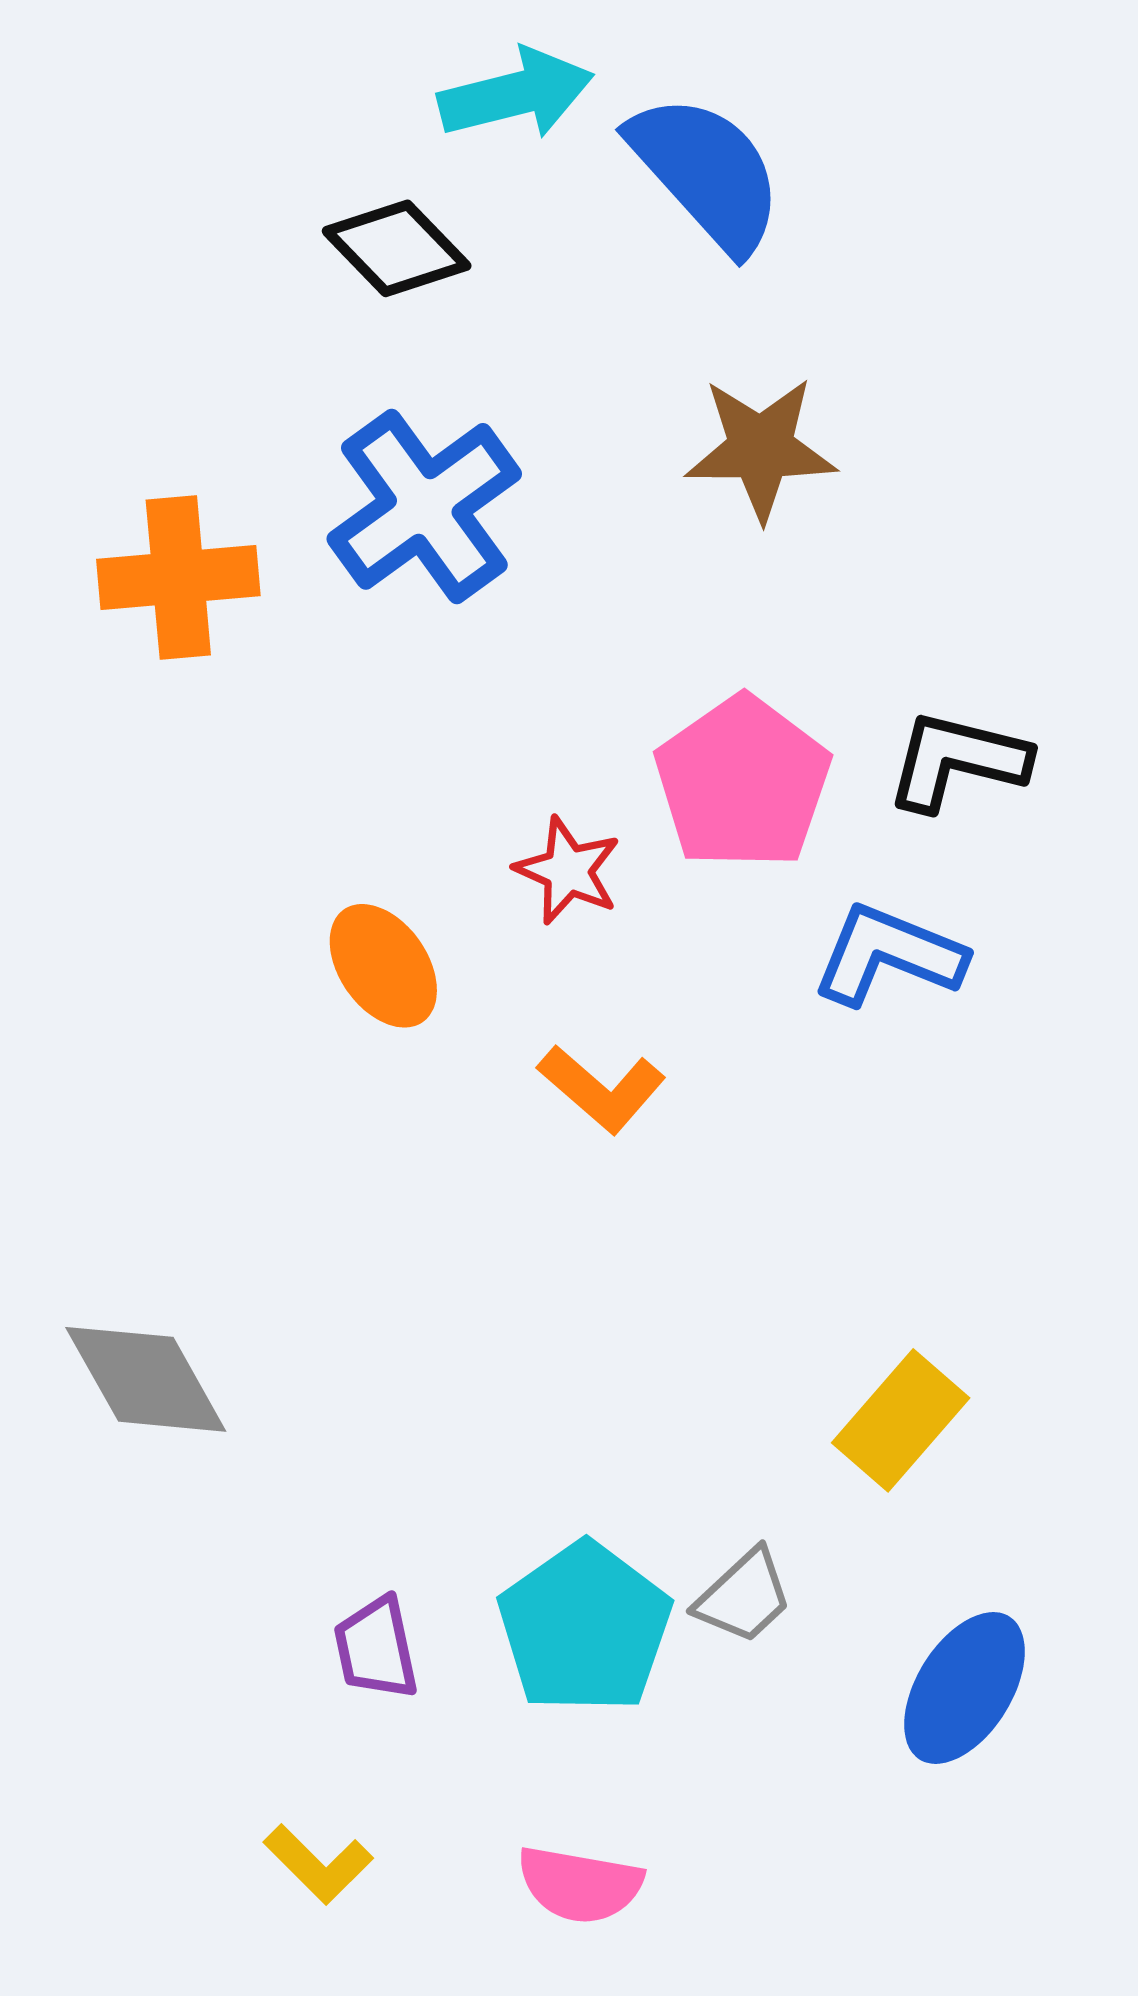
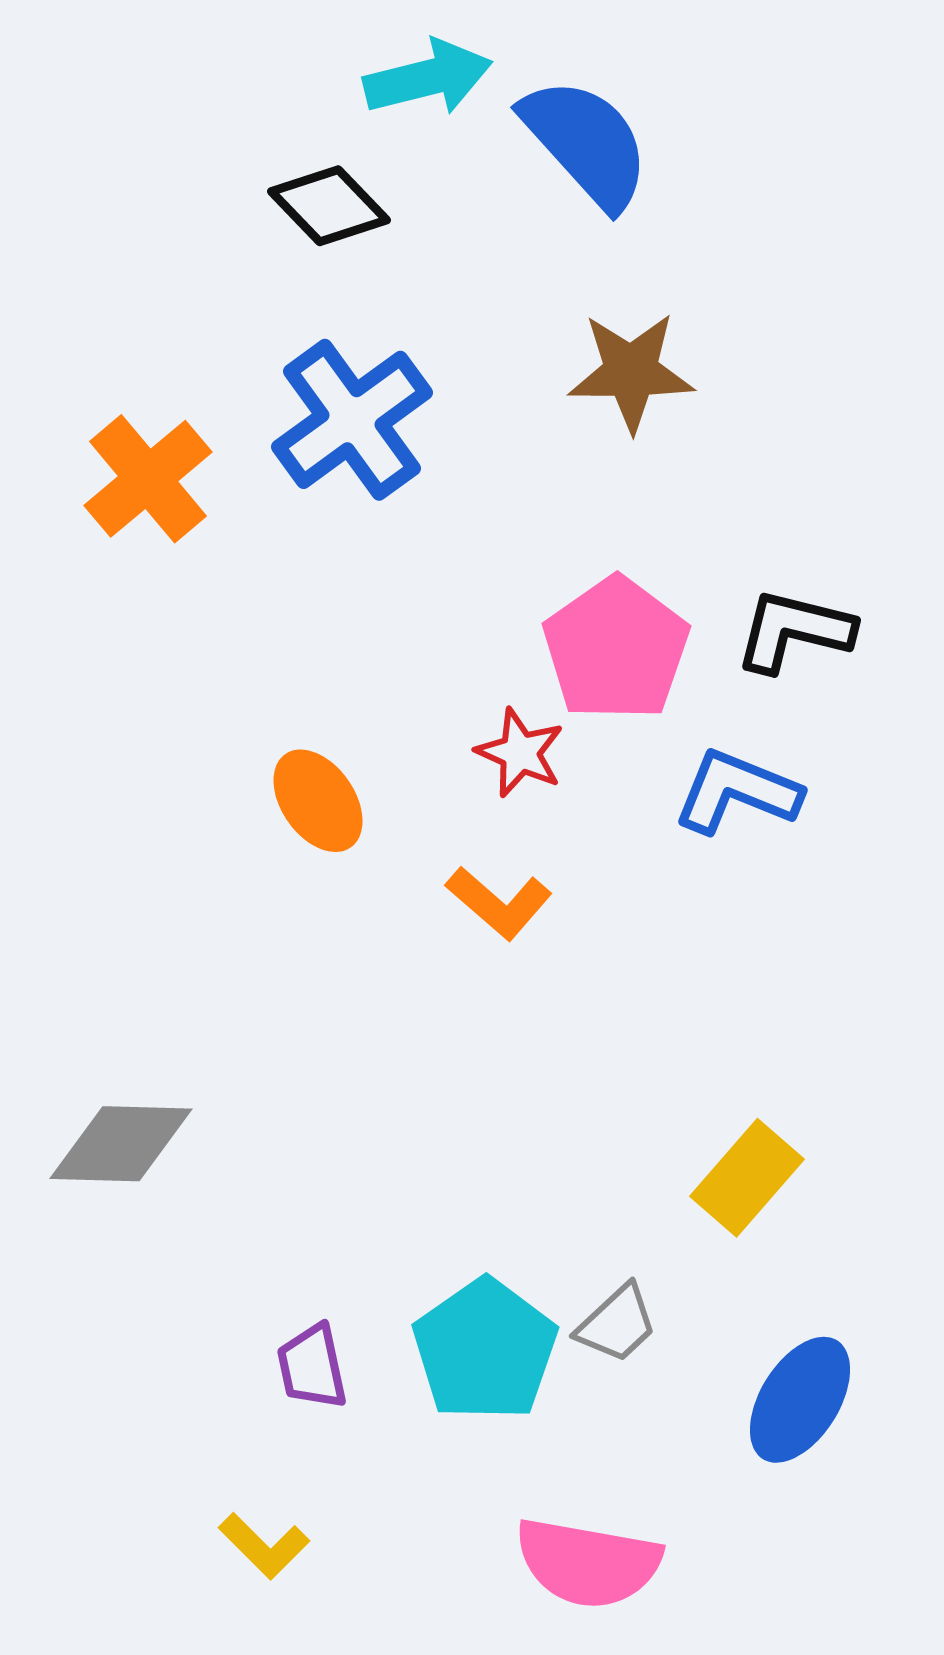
orange cross: (178, 578) -> (148, 479), turned -35
red star: (568, 871) -> (520, 753), moved
gray diamond: (146, 1379) -> (121, 1144), turned -59
pink semicircle: (580, 1885) -> (588, 1563), moved, size x1.4

